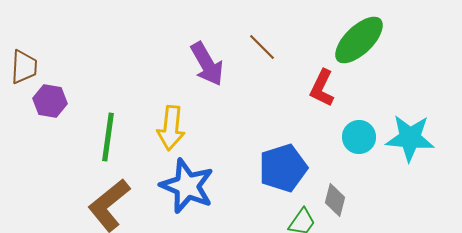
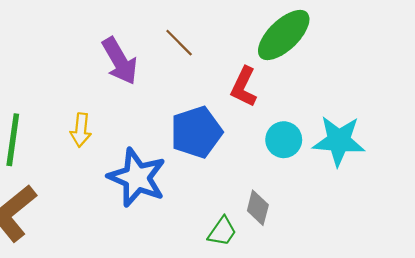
yellow arrow: (171, 128) -> (81, 130), size x0.7
blue pentagon: (283, 168) -> (196, 132), moved
blue star: (187, 186) -> (137, 177), moved

